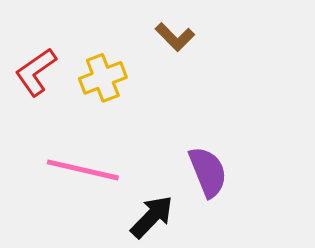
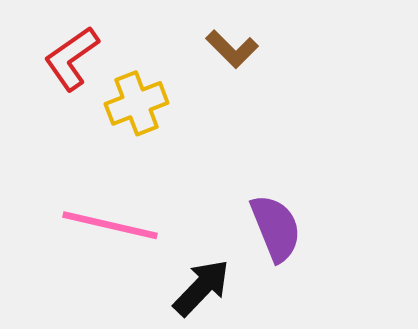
red L-shape: (36, 72) -> (72, 58), moved

